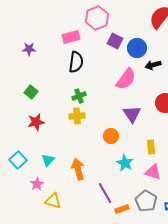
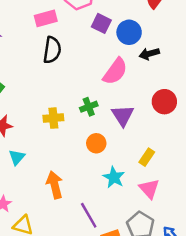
green cross: (79, 96) -> (89, 107), moved
yellow rectangle: (151, 147) -> (147, 157), turned 40
cyan triangle: (48, 160) -> (17, 157), moved
pink triangle: (153, 172) -> (149, 189), turned 30

